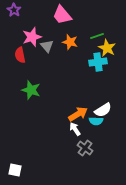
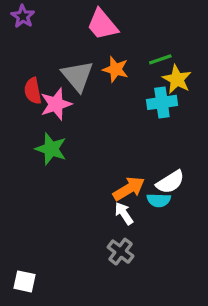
pink star: (32, 37) -> (56, 104), moved
gray triangle: (47, 46) -> (77, 76), size x1.5
gray cross: (85, 148) -> (121, 252), moved

